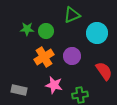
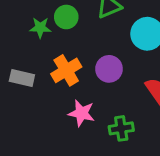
green circle: (46, 31) -> (66, 17), moved
gray rectangle: (19, 90) -> (22, 78), moved

